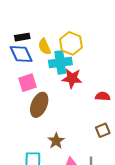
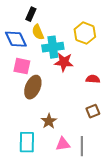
black rectangle: (22, 37) -> (31, 14), moved, turned -56
yellow hexagon: (71, 43) -> (85, 33), moved
pink square: (28, 83) -> (22, 66), turned 30

